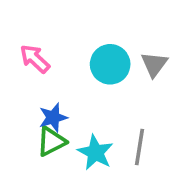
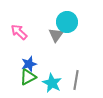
cyan circle: (110, 64) -> (67, 22), moved
gray triangle: (154, 64) -> (56, 35), moved

